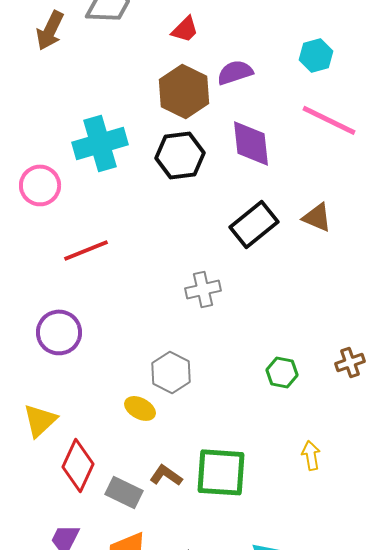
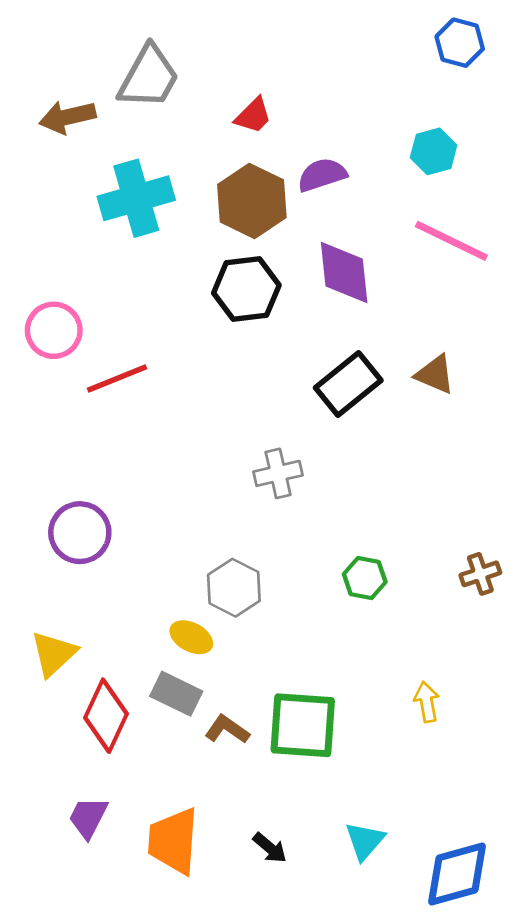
brown arrow: (50, 30) -> (67, 117), turned 51
cyan cross: (100, 143) -> (136, 198), moved
red line: (86, 250) -> (117, 378), moved
green hexagon: (282, 372) -> (365, 578), moved
gray rectangle: (124, 492) -> (176, 694), moved

